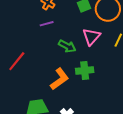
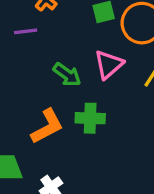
purple line: (47, 24) -> (26, 31), moved

